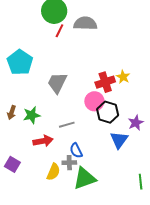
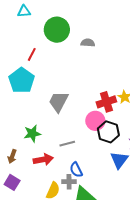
gray semicircle: (85, 23) -> (88, 43), size x0.6
red line: (59, 31) -> (32, 54), moved
brown arrow: (12, 112) -> (12, 156), moved

